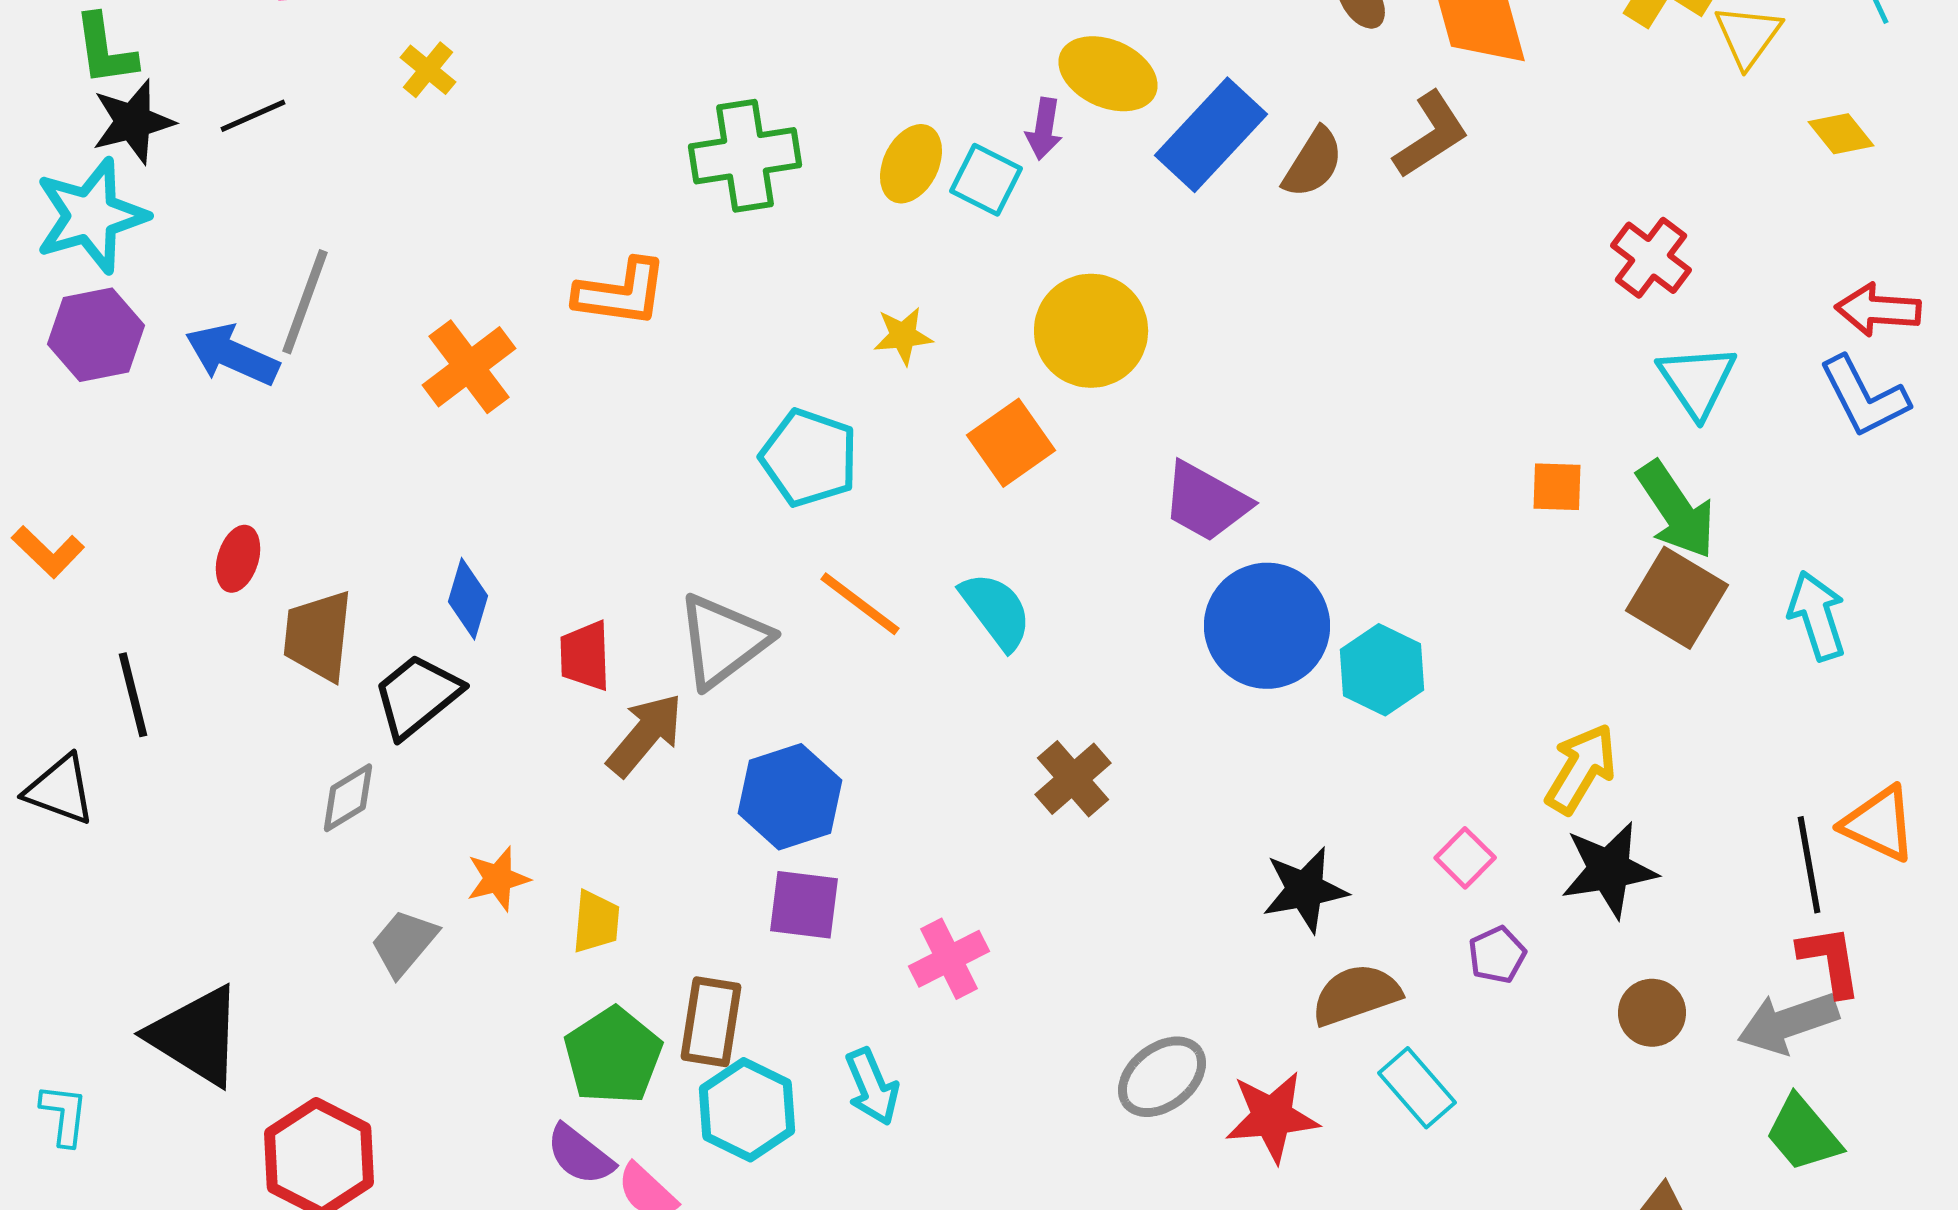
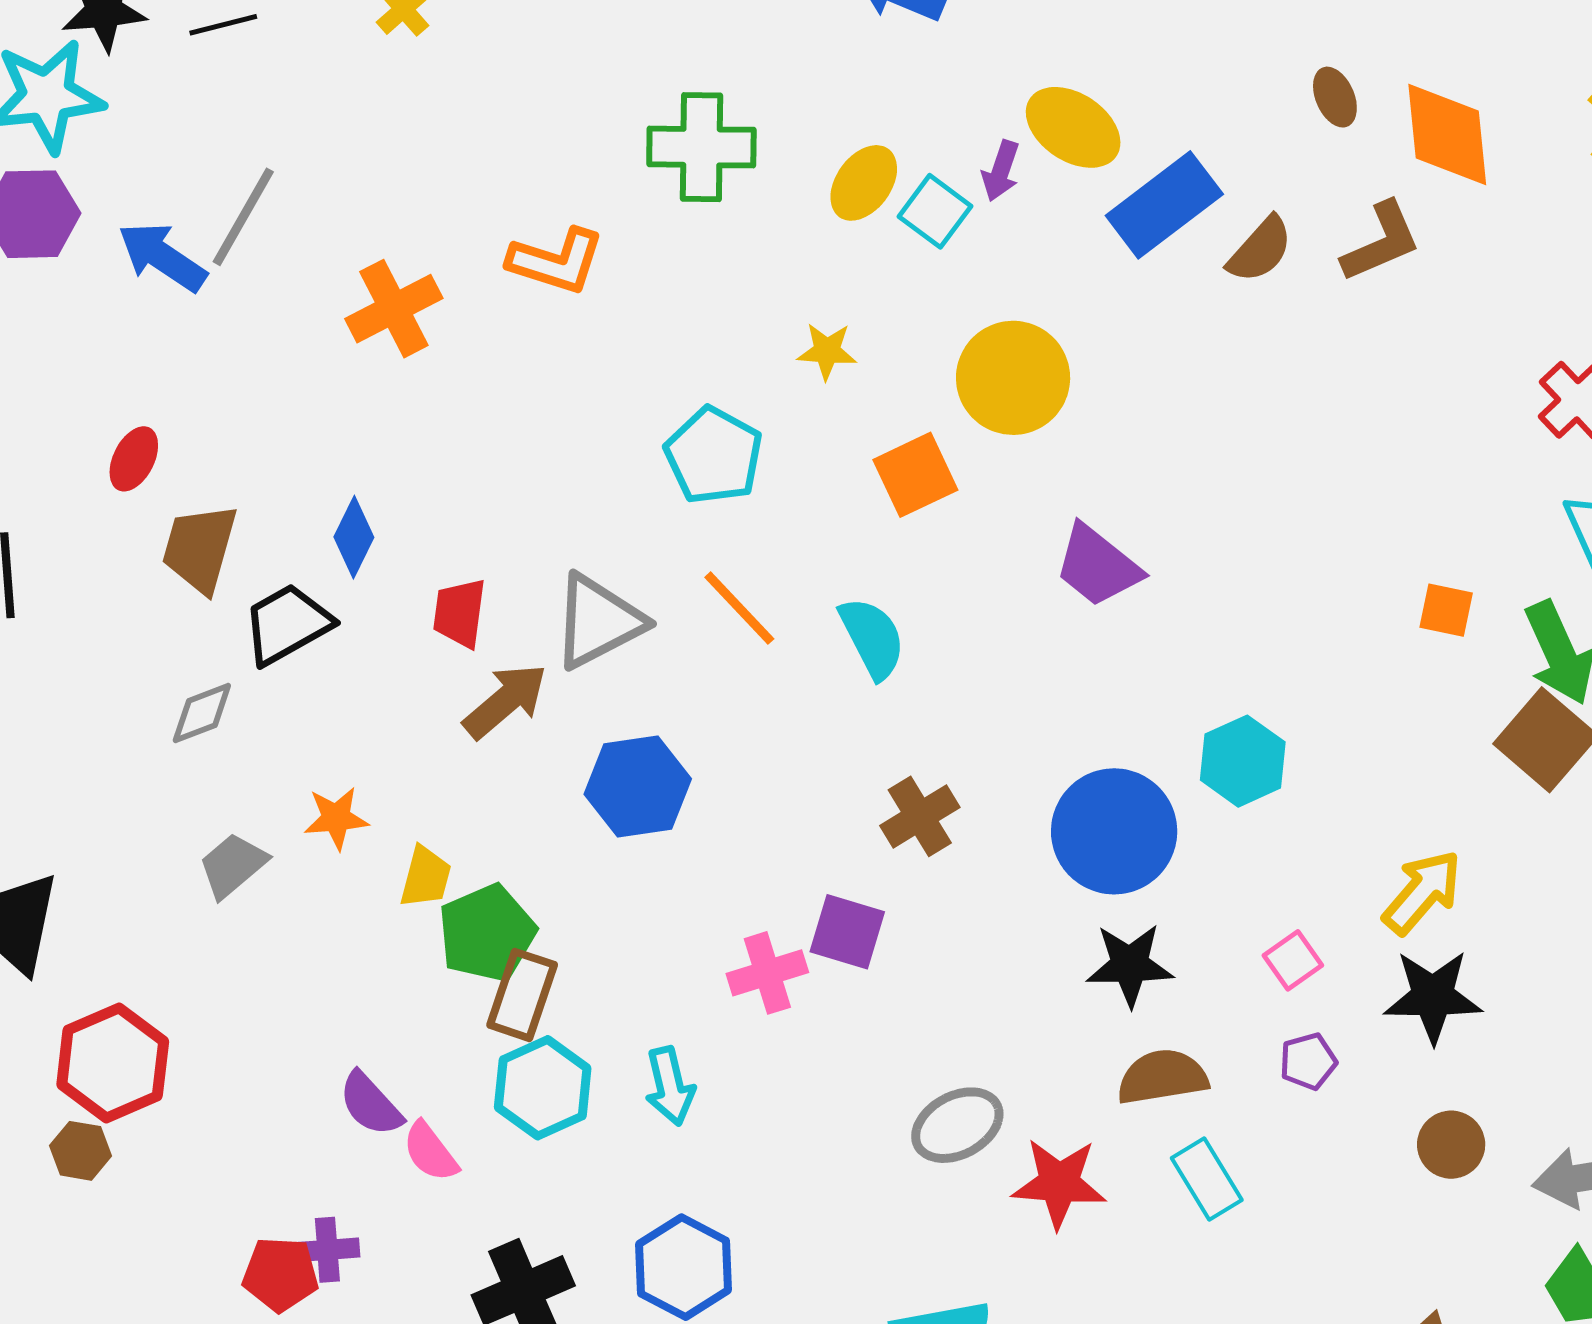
blue circle: (1267, 626) -> (1114, 831), moved
purple square: (804, 905) -> (847, 932), moved
green pentagon: (613, 1056) -> (487, 933), moved

